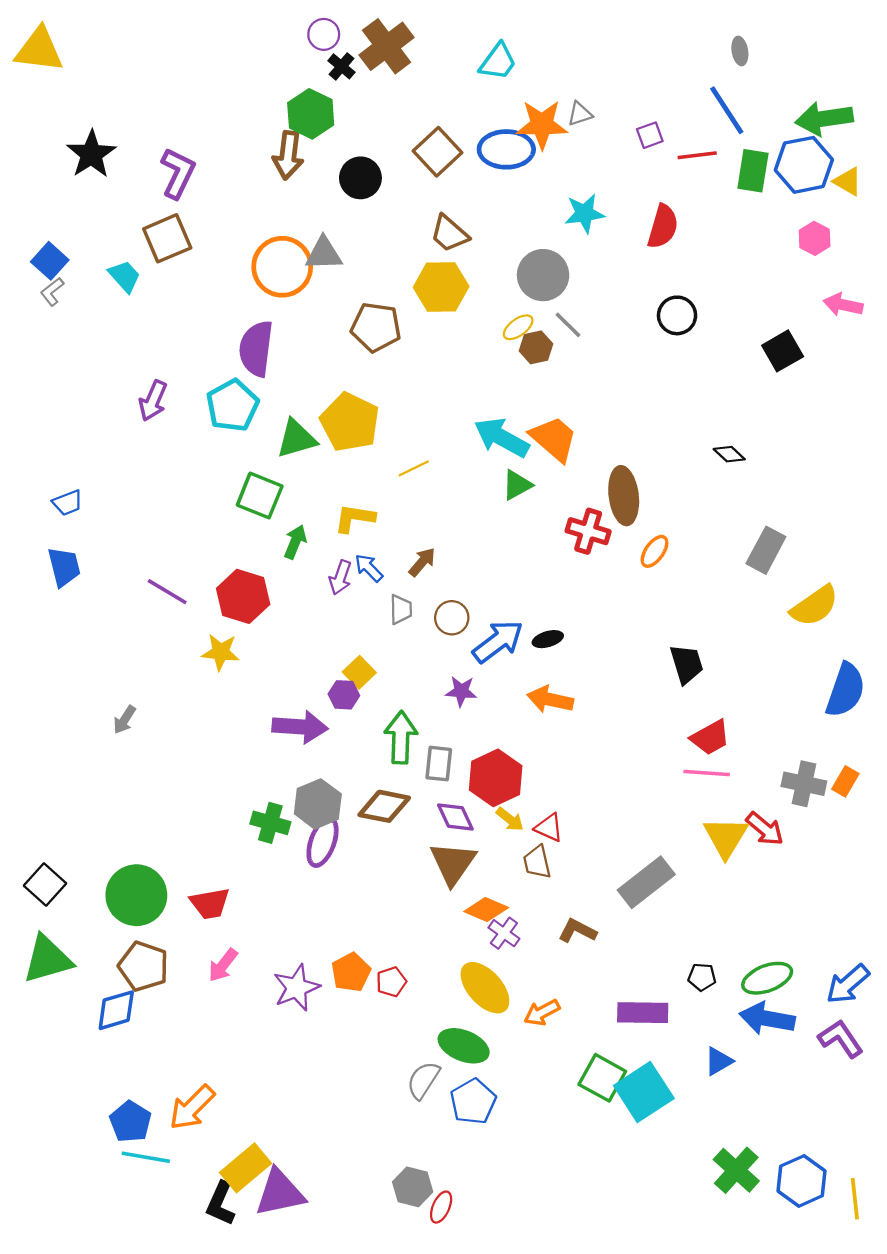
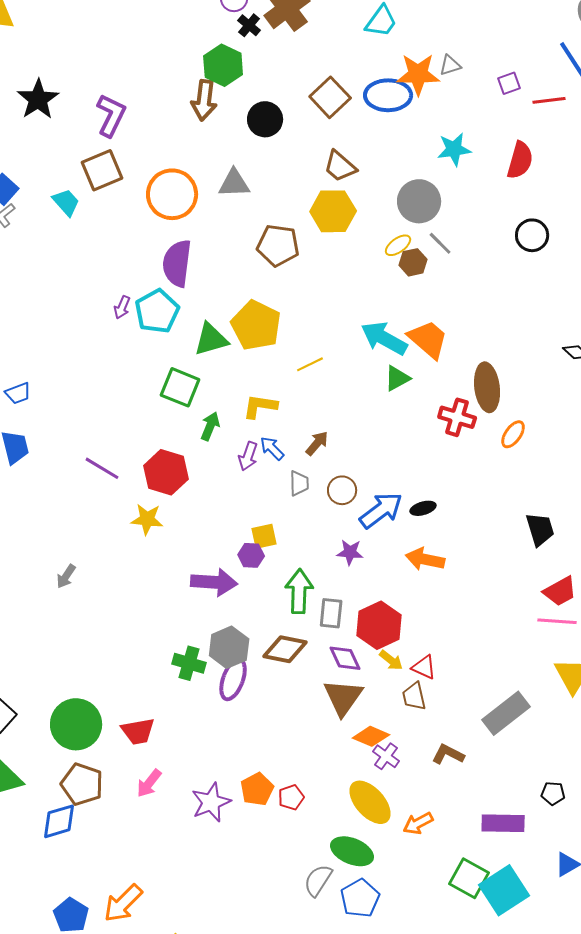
orange circle: (282, 267) -> (172, 194), moved
purple arrow: (153, 401) -> (122, 307), moved, size x0.7
yellow square: (359, 672) -> (264, 536), turned 32

